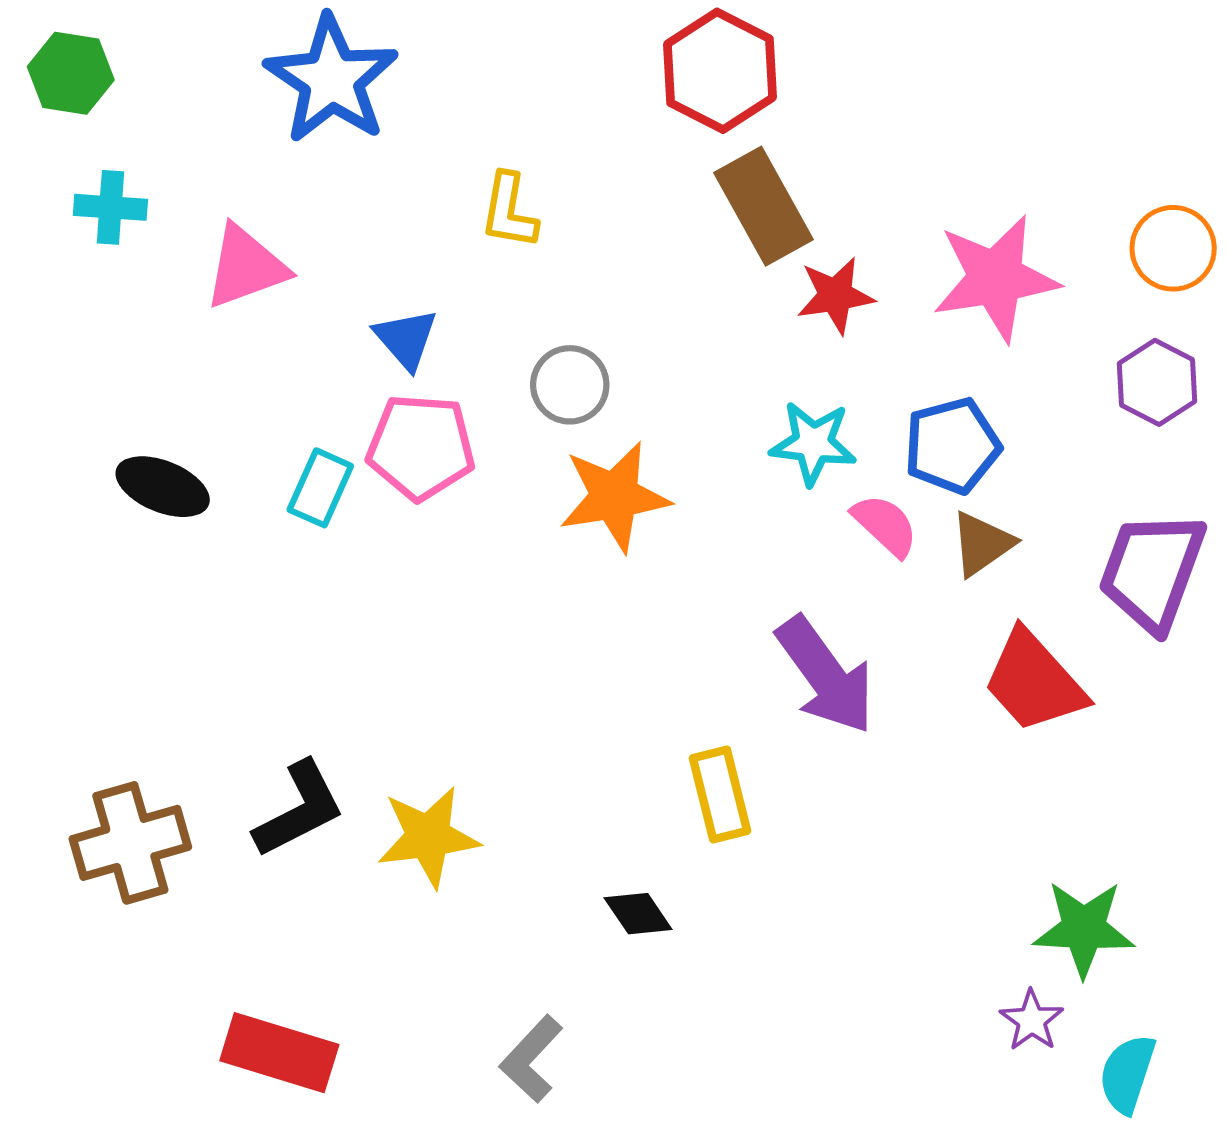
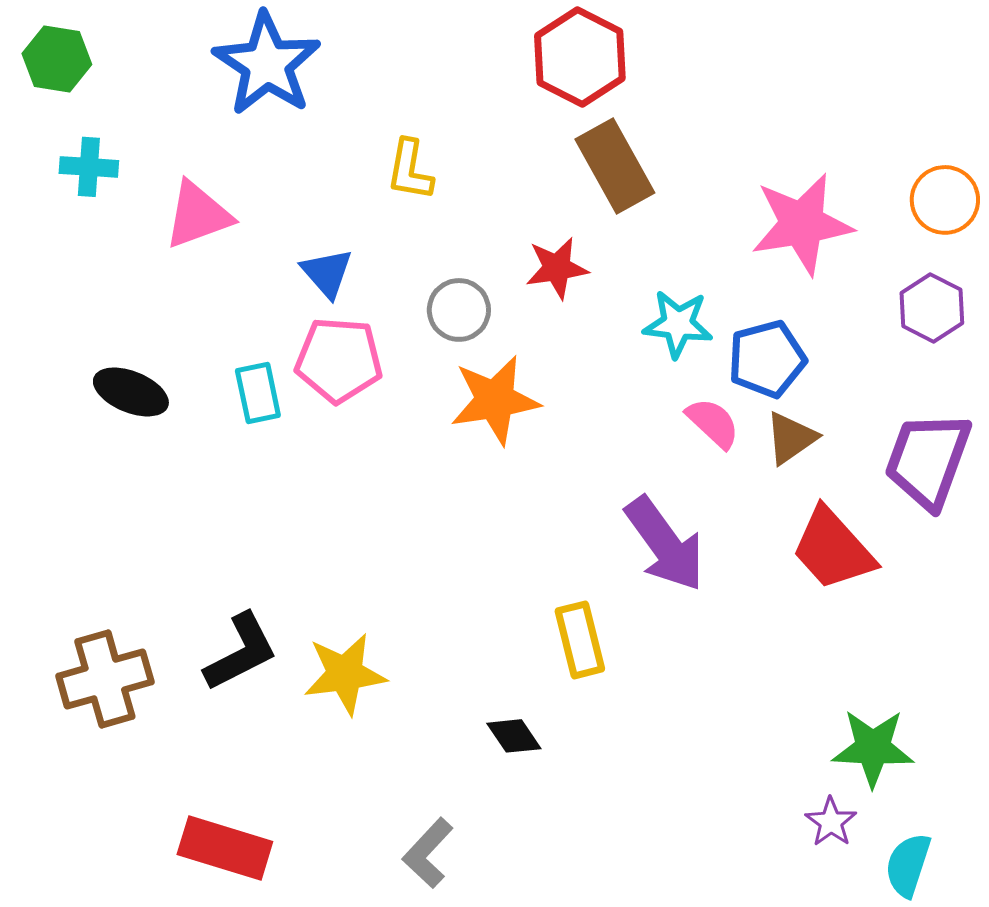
red star: (835, 295) -> (557, 268), moved
cyan star: (813, 443) -> (678, 324), moved
cyan rectangle: (320, 488) -> (258, 393), turned -36

